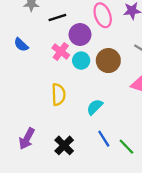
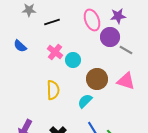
purple circle: (80, 35) -> (110, 37), moved
brown circle: (108, 61) -> (97, 79), moved

